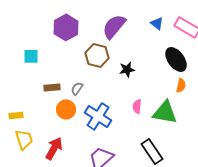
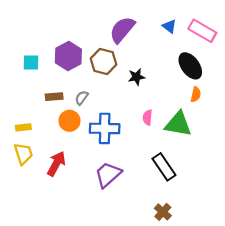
purple hexagon: (66, 27) -> (68, 56), moved
yellow rectangle: (16, 115) -> (23, 127), moved
blue cross: (98, 116) -> (105, 128), turned -32

